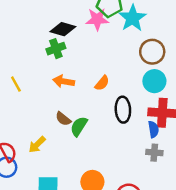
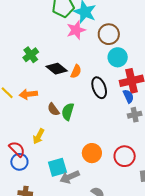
pink star: (97, 19) -> (76, 30), moved
black diamond: (63, 29) -> (57, 69), moved, turned 40
orange arrow: (64, 81) -> (28, 94), moved
brown semicircle: (63, 119) -> (53, 109), turned 32

